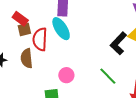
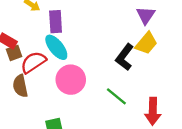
red semicircle: (40, 39) -> (33, 62), turned 60
pink circle: (66, 75) -> (71, 80), moved, size x1.6

